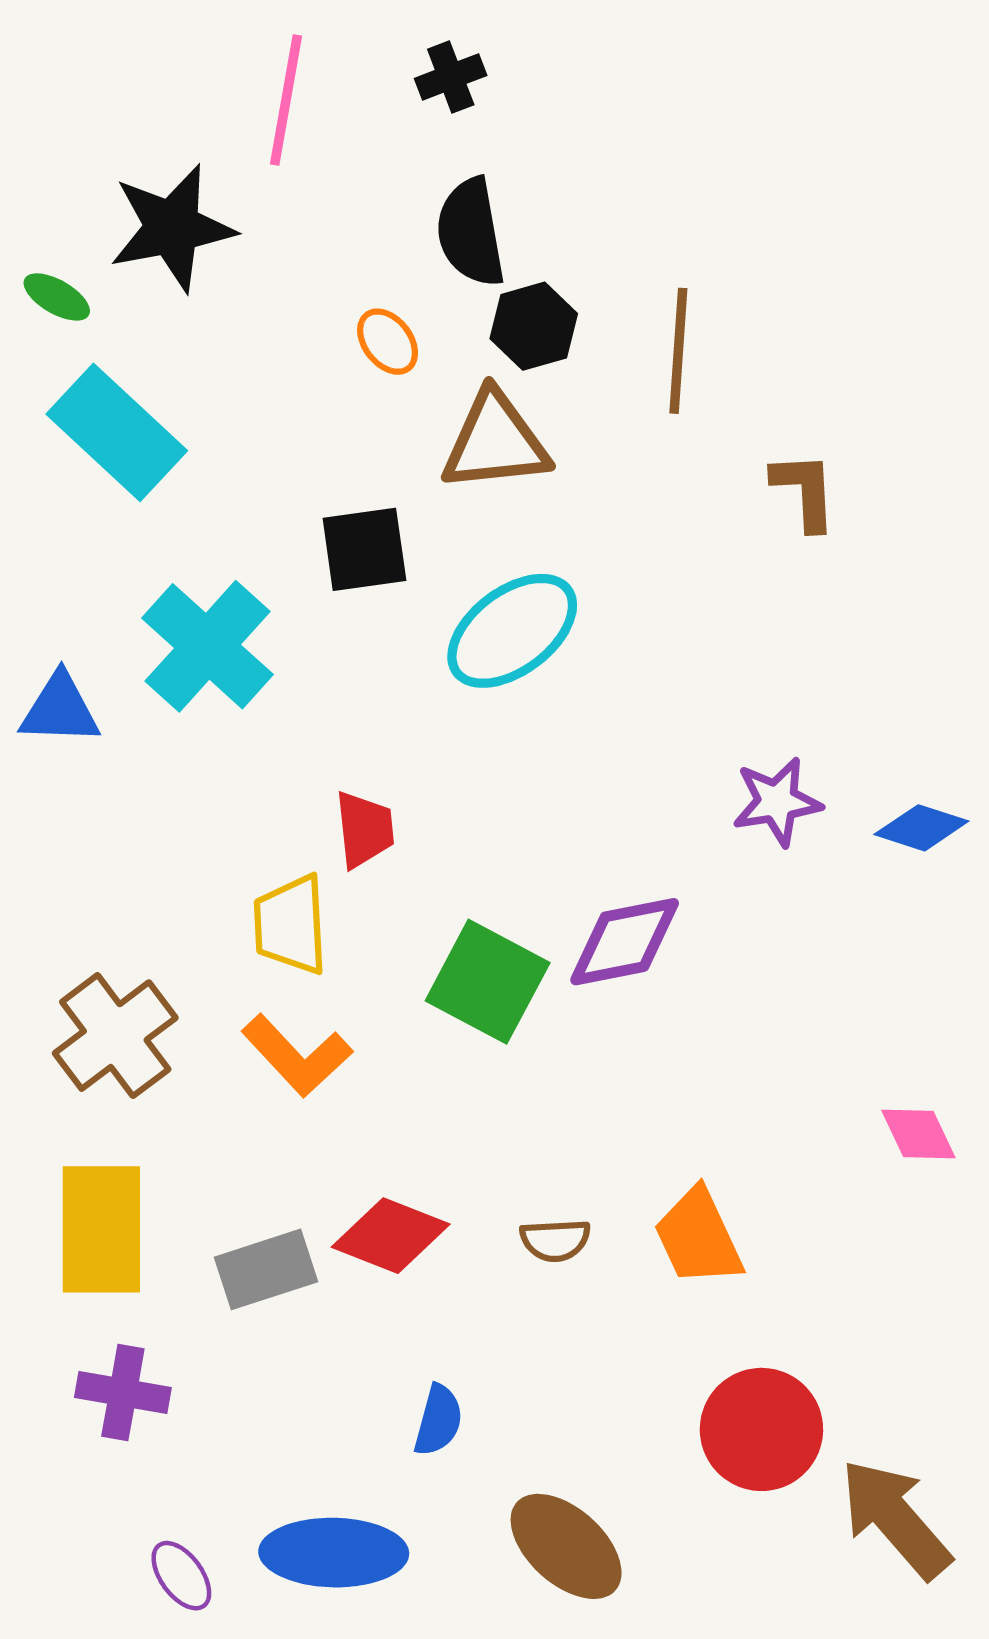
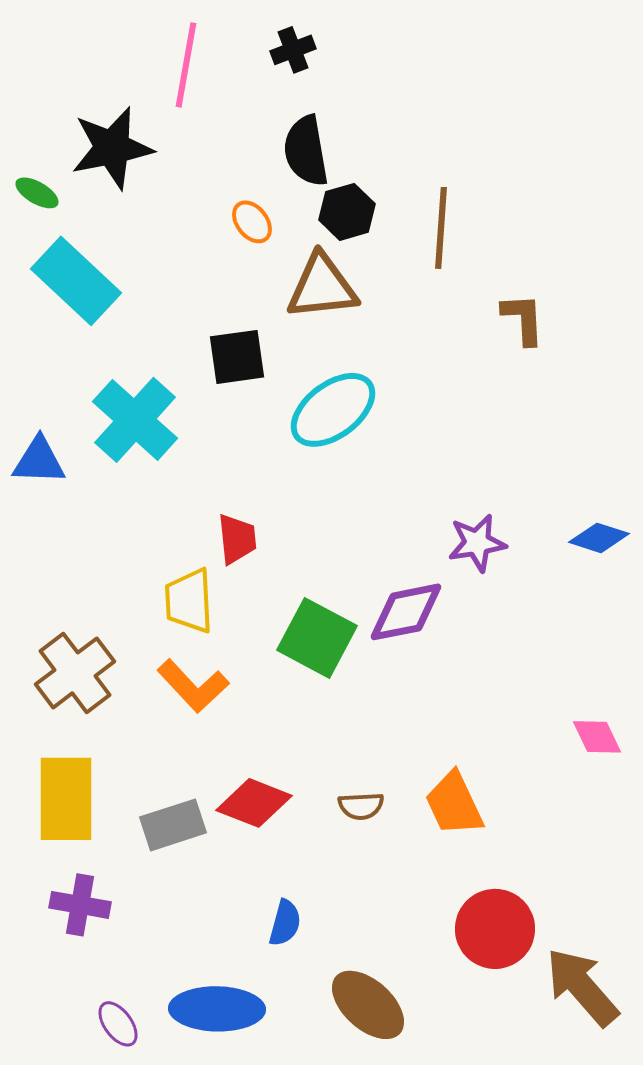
purple star: (777, 802) -> (477, 543), moved

